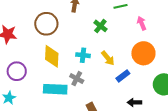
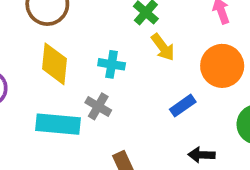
yellow arrow: (108, 58) -> (163, 47), moved

